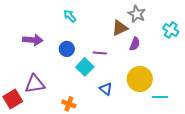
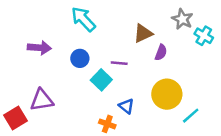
gray star: (137, 14) -> (182, 19), moved
cyan arrow: (70, 16) -> (83, 19), size x1.6
cyan line: (160, 97) -> (191, 116), turned -42
orange cross: (69, 104) -> (107, 124), moved

